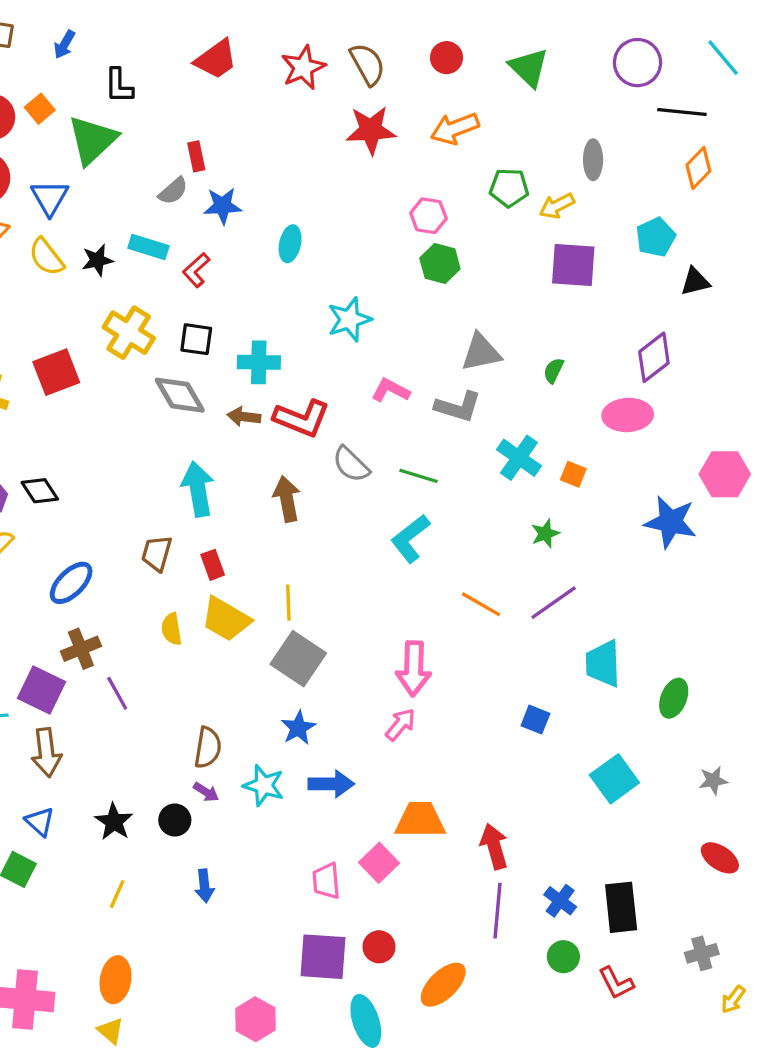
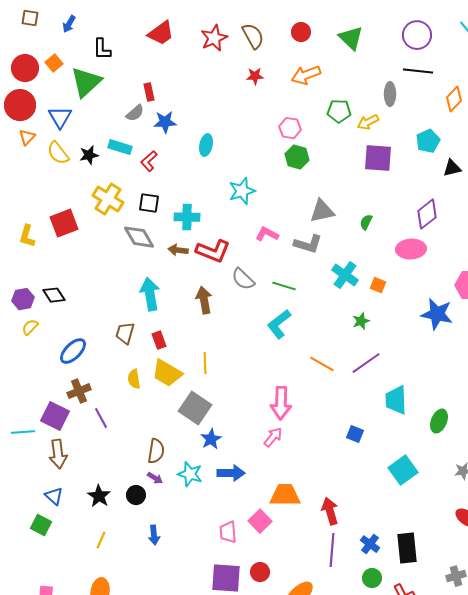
black line: (682, 112) -> (418, 71), moved
red star: (371, 130) -> (255, 76), size x0.6
gray square: (298, 659) -> (195, 408), moved

